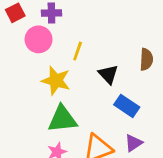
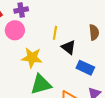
yellow line: (78, 51) -> (55, 33), moved

